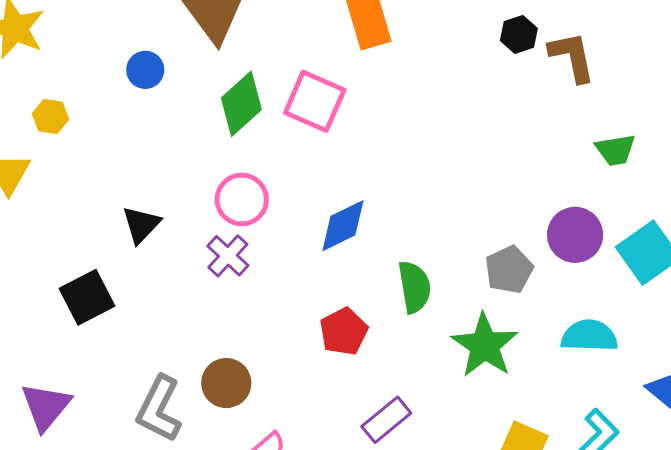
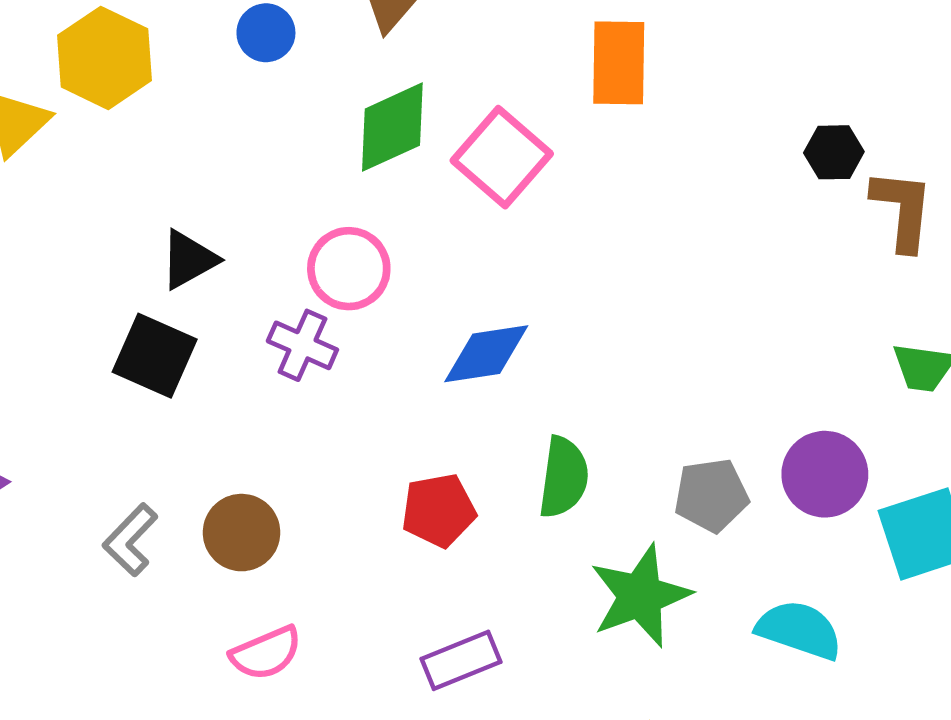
yellow hexagon: (50, 116) -> (105, 58), size x1.8
purple cross: (228, 256) -> (302, 345), turned -36
black square: (87, 297) -> (155, 356), moved, turned 34
gray L-shape: (159, 409) -> (130, 540), size x0.7

